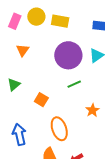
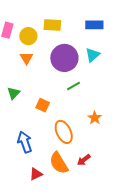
yellow circle: (36, 17) -> (28, 36), moved
orange triangle: (23, 50) -> (26, 58), moved
orange star: (92, 110) -> (95, 118), moved

